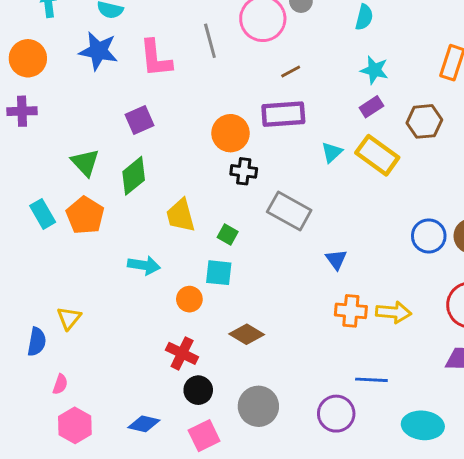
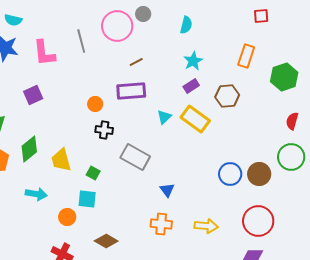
cyan star: (374, 70) -> (193, 61), turned 30
orange circle: (231, 133) -> (95, 104), size x0.6
green diamond: (134, 176) -> (29, 149), moved
orange cross: (351, 311) -> (161, 224), moved

